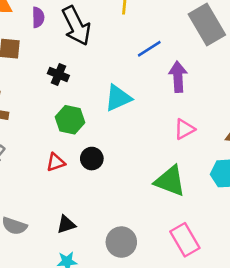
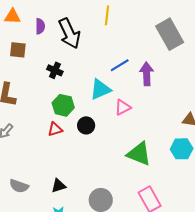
blue line: (149, 49) -> (120, 65), moved
pink triangle: (185, 129) -> (123, 107), moved
black circle: (92, 159) -> (86, 125), moved
red triangle: (56, 162) -> (55, 129), moved

